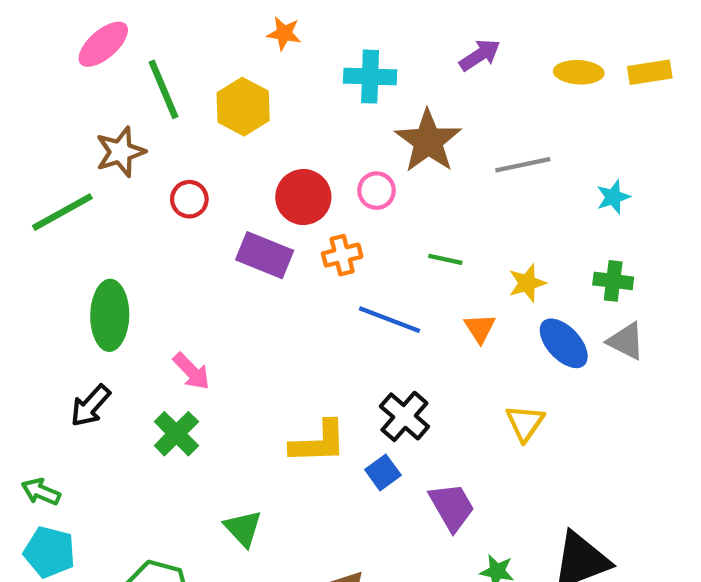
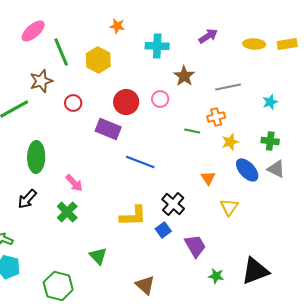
brown star: (428, 141) -> (184, 76), size x0.7
orange cross: (342, 255) -> (216, 117), moved
blue line: (389, 320) -> (140, 162), moved
orange triangle: (480, 328) -> (208, 178), moved

